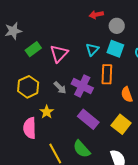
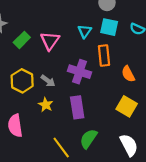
gray arrow: (60, 88) -> (48, 81), moved
purple rectangle: (88, 119) -> (77, 107), moved, turned 50
pink semicircle: (30, 128) -> (15, 126), moved
green semicircle: (82, 149) -> (88, 139), turned 84

